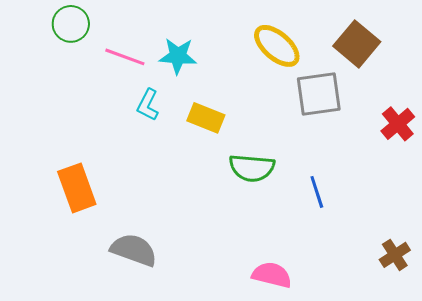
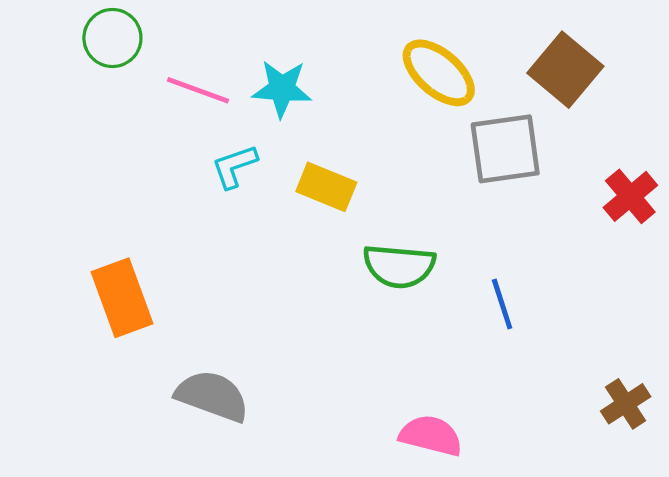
cyan L-shape: (148, 105) -> (234, 166), turned 44

